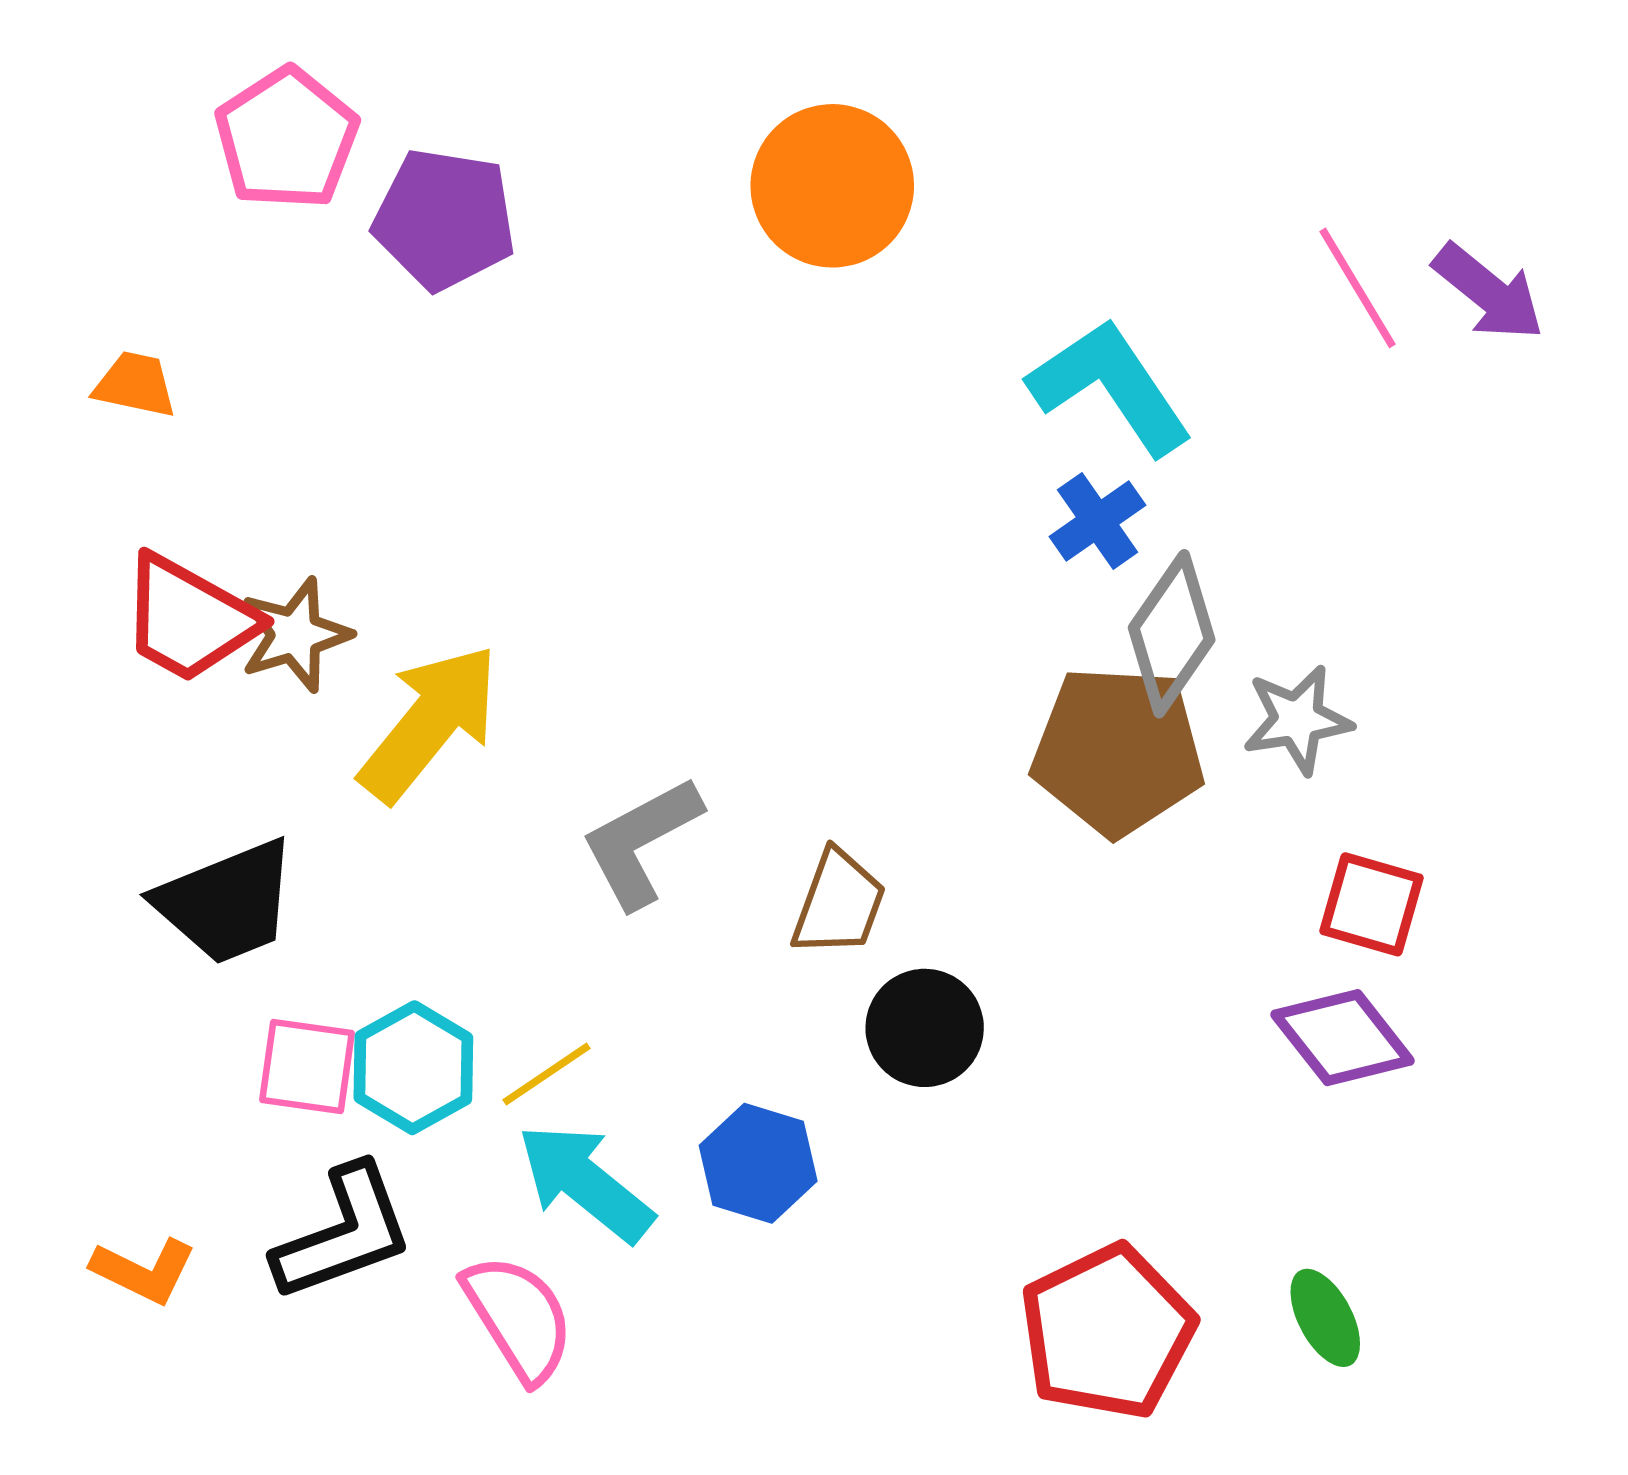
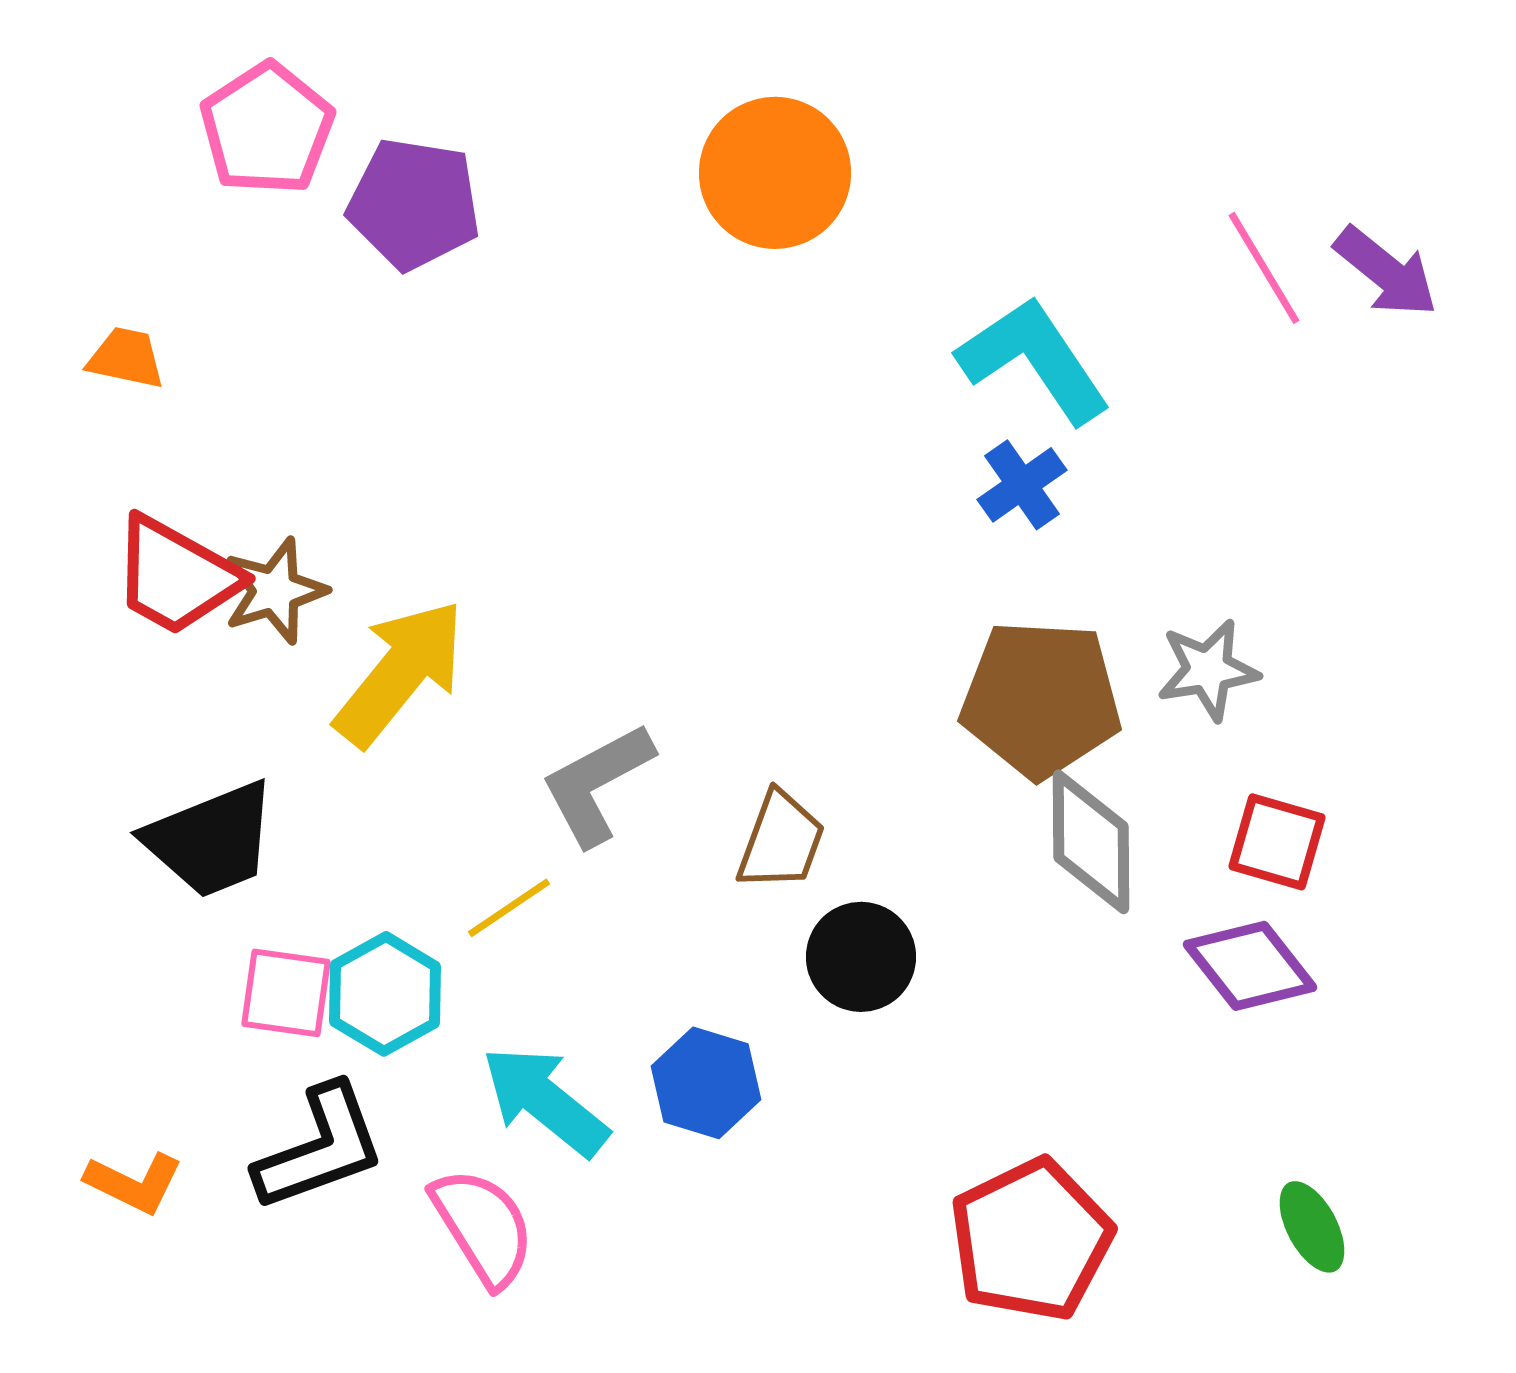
gray diamond: (1172, 634) -> (1091, 842), moved, turned -35
yellow line: (547, 1074) -> (509, 908), moved
green ellipse: (1325, 1318) -> (1312, 1227), moved

